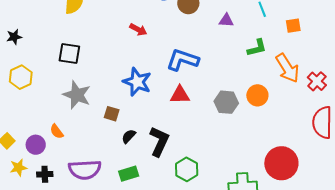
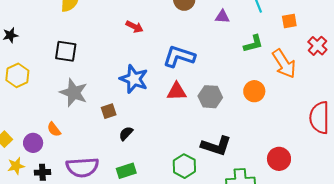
red cross: (317, 81) -> (317, 46), moved
gray hexagon: (226, 102) -> (210, 97), moved
brown square: (112, 114) -> (109, 111), turned -35
black L-shape: (159, 141) -> (216, 146), moved, turned 84
red circle: (281, 163) -> (279, 159), size x0.7

